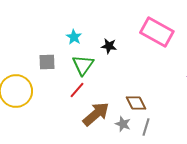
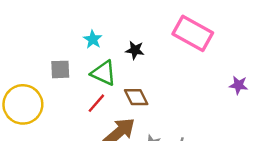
green triangle: (83, 65) -> (104, 73), turned -40
brown diamond: (136, 103) -> (136, 97), moved

